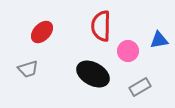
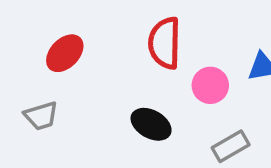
black ellipse: (93, 74) -> (151, 124), size x0.7

